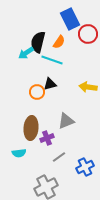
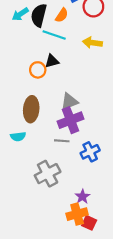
cyan arrow: (26, 53) -> (20, 14), moved
yellow arrow: (88, 87) -> (92, 43), moved
purple cross: (47, 138) -> (70, 120), moved, size x1.6
gray line: (59, 157) -> (62, 141), turned 40

